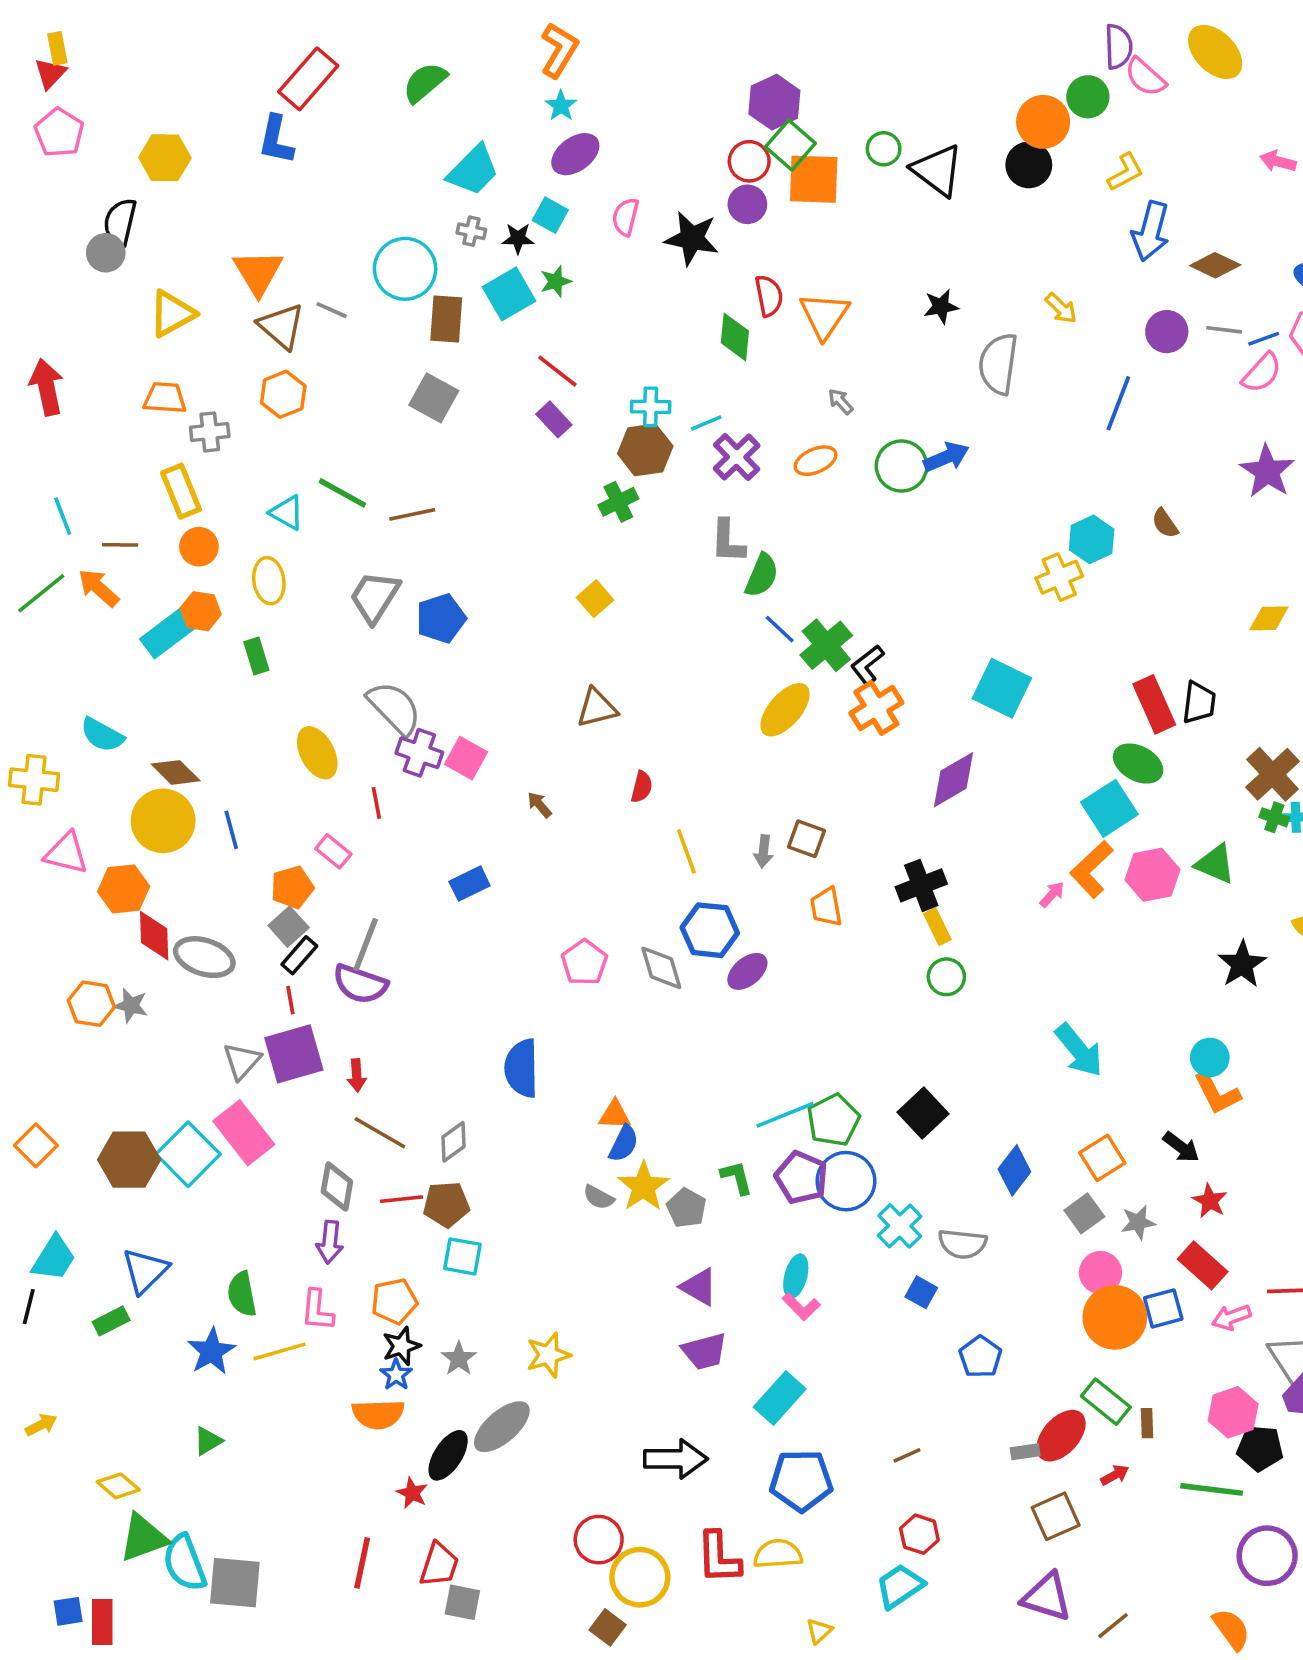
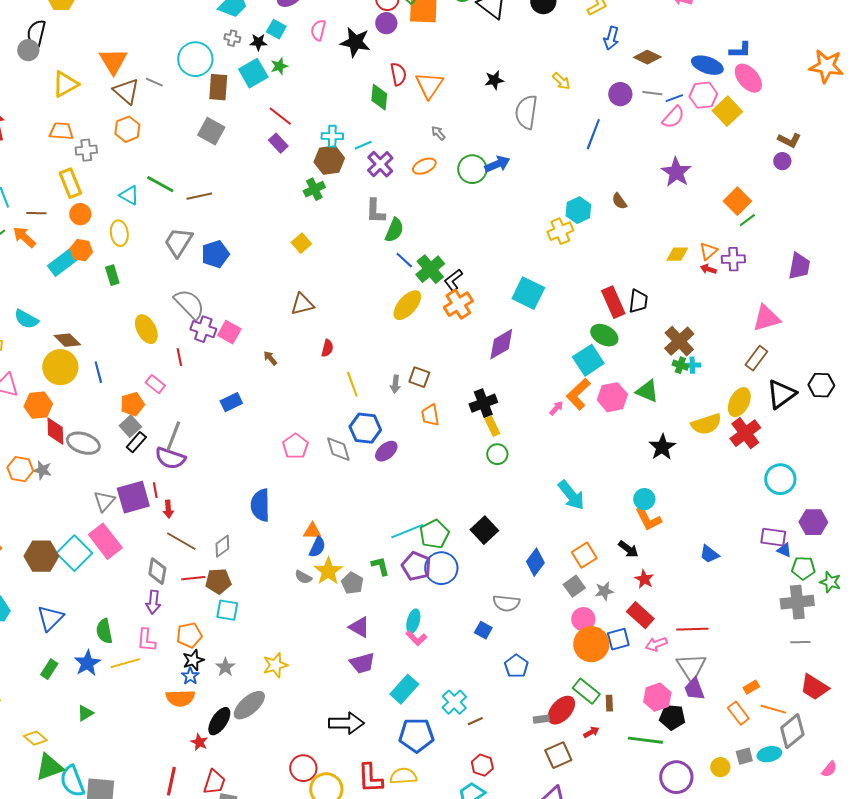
blue arrow: (1151, 231) -> (611, 38), size x0.7
red line: (290, 1000) -> (155, 490), moved
cyan cross: (900, 1226) -> (454, 702), moved
green rectangle: (111, 1321) -> (49, 669), moved, turned -30

